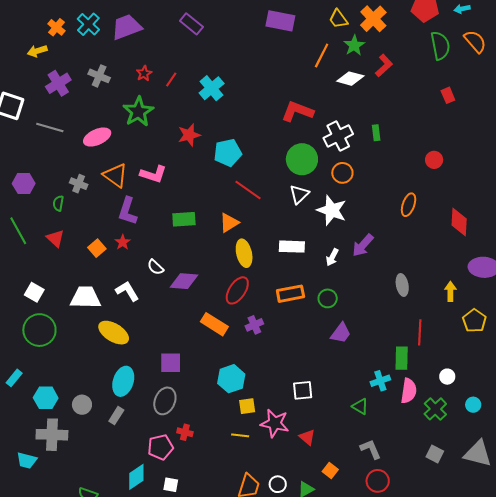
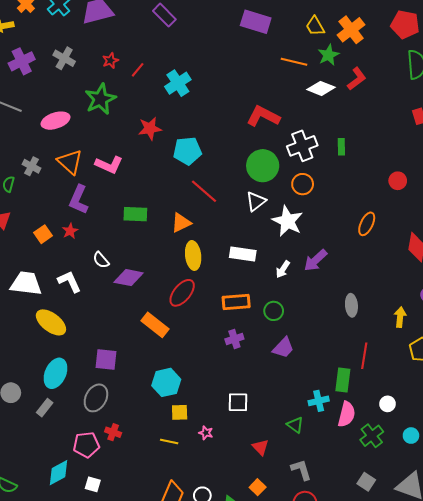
orange line: (322, 56) -> (294, 62), turned 70
purple cross: (254, 325) -> (234, 339), moved
pink star: (275, 423) -> (206, 433), size x0.5
red triangle: (307, 437) -> (261, 447), moved

